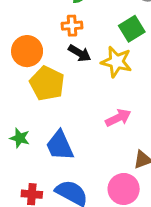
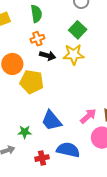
pink arrow: (118, 118) -> (88, 116), moved
green star: (20, 138) -> (25, 132), moved

